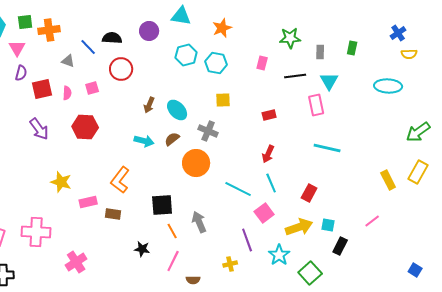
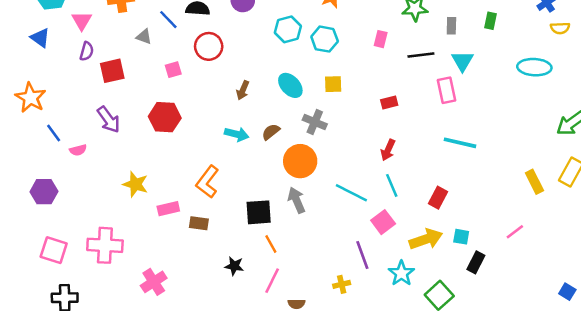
pink semicircle: (67, 93) -> (78, 150), moved, turned 72
cyan ellipse: (177, 110) -> (290, 85), moved
gray arrow: (199, 222) -> (296, 200), moved

